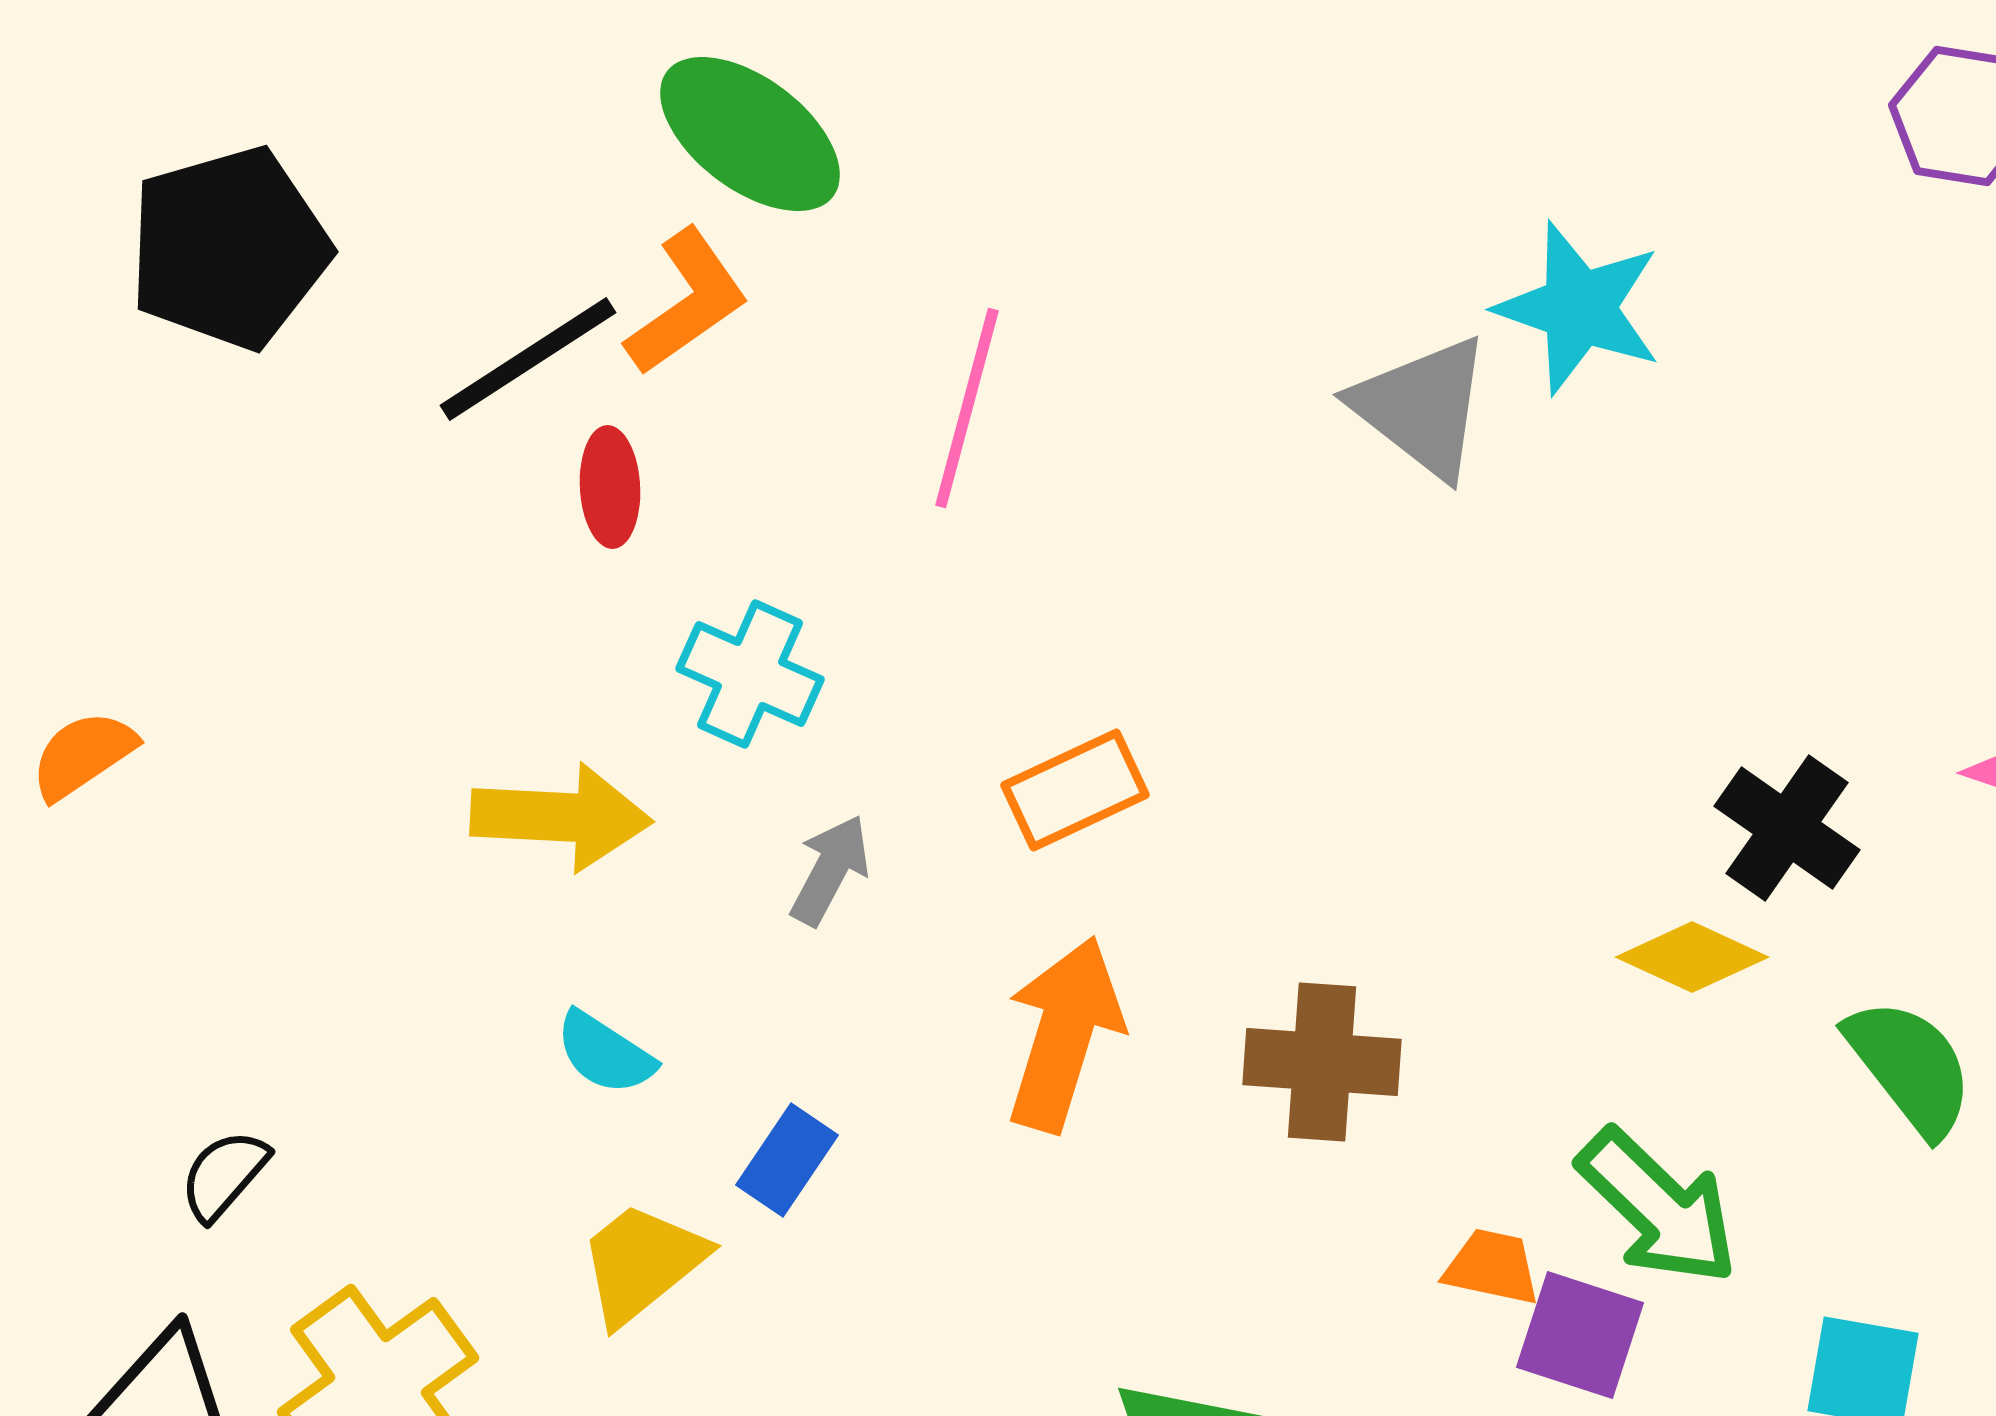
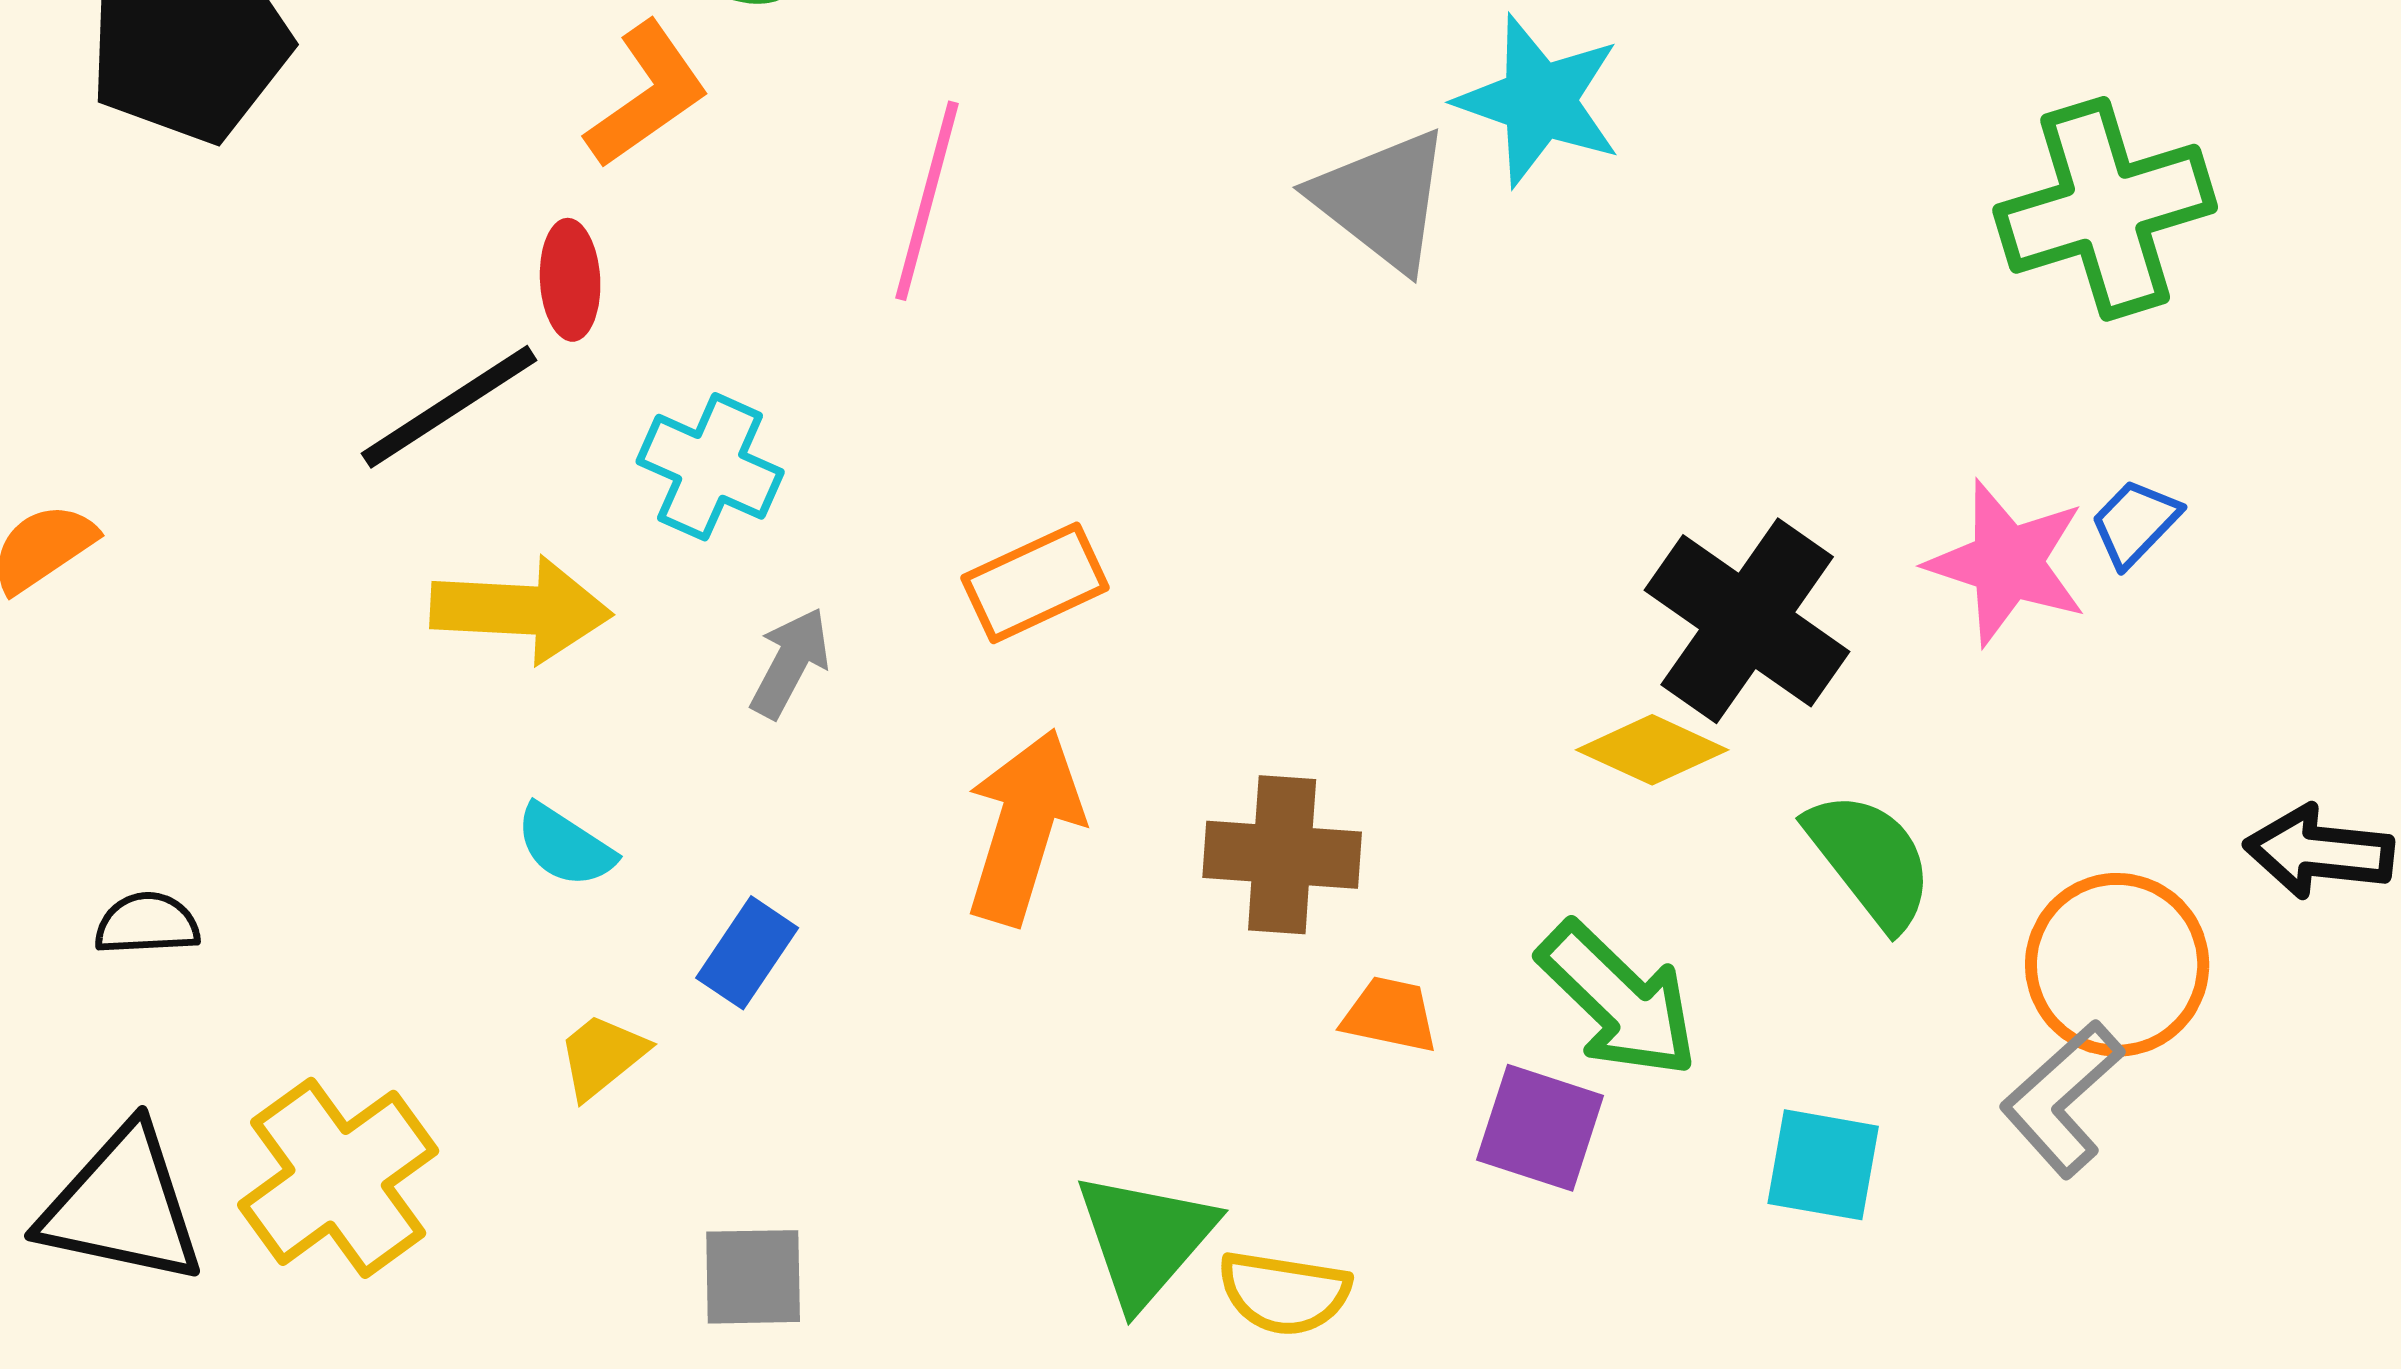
black line: (528, 359) -> (449, 407), moved
black cross: (1787, 828) -> (1747, 621), size x1.4
black semicircle: (224, 1175) -> (147, 924), moved, turned 46
yellow trapezoid: (642, 1263) -> (602, 1056), size x0.7
orange trapezoid: (1492, 1267) -> (1390, 1015), moved

